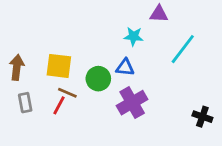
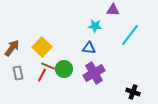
yellow square: (59, 66) -> (42, 47), turned 36
brown arrow: (17, 67) -> (12, 48), turned 30
green circle: (98, 79) -> (64, 69), moved
black cross: (202, 117) -> (133, 92), moved

